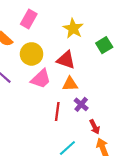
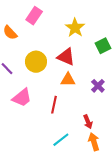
yellow circle: (32, 54) -> (36, 62), moved
pink trapezoid: (41, 79) -> (22, 98), moved
purple cross: (81, 104) -> (98, 86), moved

